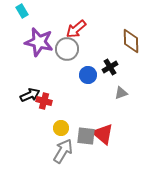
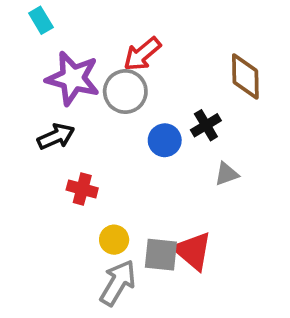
black arrow: (30, 95) -> (56, 136), moved

